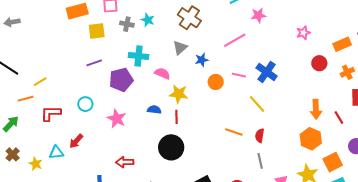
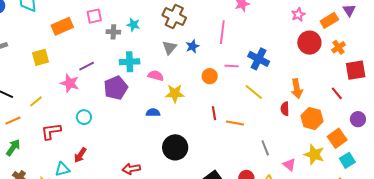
yellow square: (97, 31) -> (41, 57), moved
pink star: (303, 33) -> (298, 15), moved
pink line: (235, 40) -> (222, 32), turned -45
blue star: (202, 60) -> (192, 46), moved
purple line: (94, 63) -> (87, 66), moved
red circle: (319, 63) -> (309, 43), size x1.5
orange line: (26, 99) -> (13, 121), moved
orange arrow: (316, 109) -> (297, 89), moved
red line: (176, 117) -> (214, 113), moved
pink star: (117, 119) -> (70, 83), moved
red semicircle: (260, 136) -> (285, 109), moved

